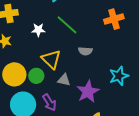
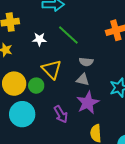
gray triangle: (64, 80) -> (83, 80), moved
purple arrow: (49, 102) -> (61, 114), moved

